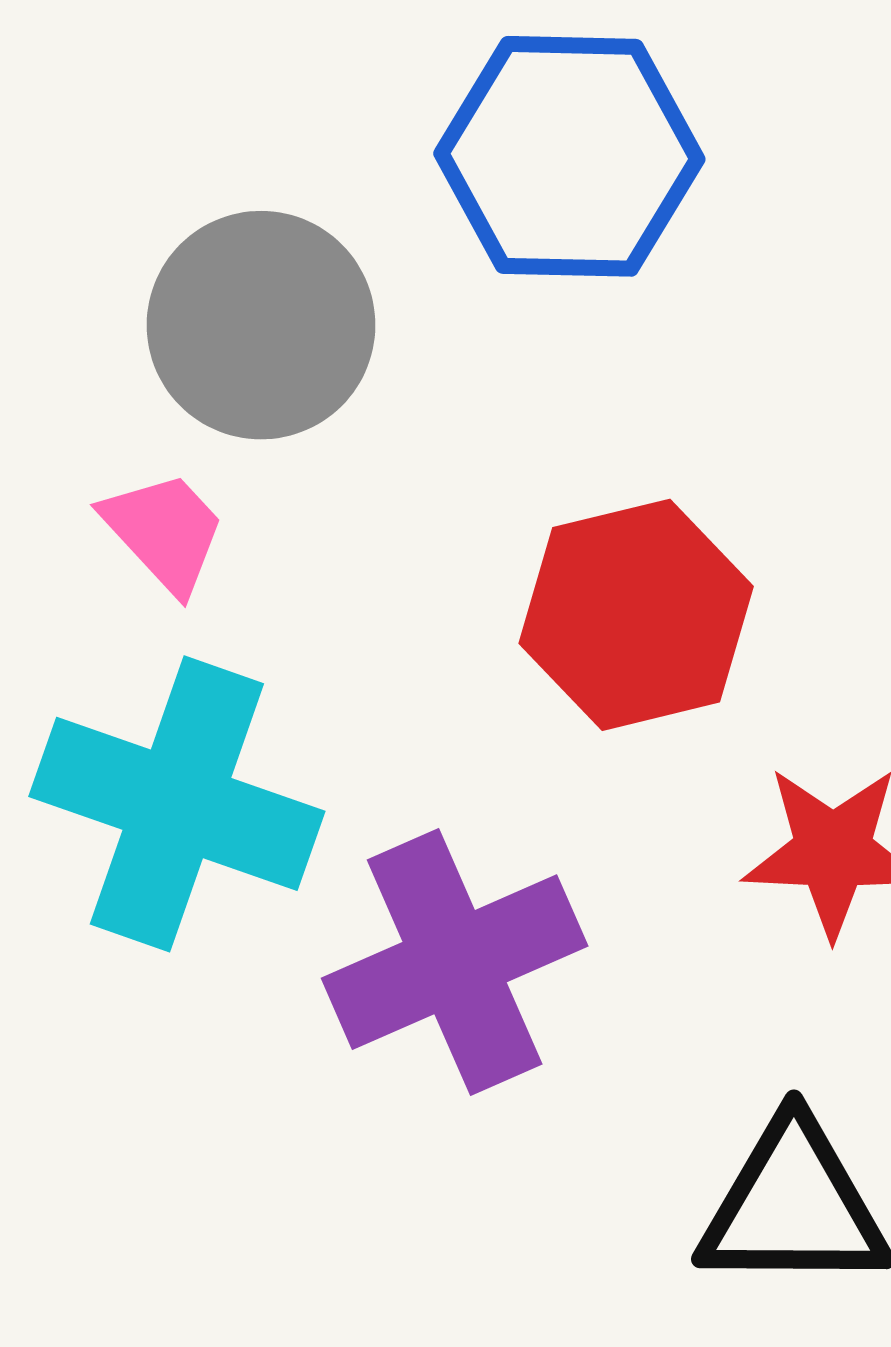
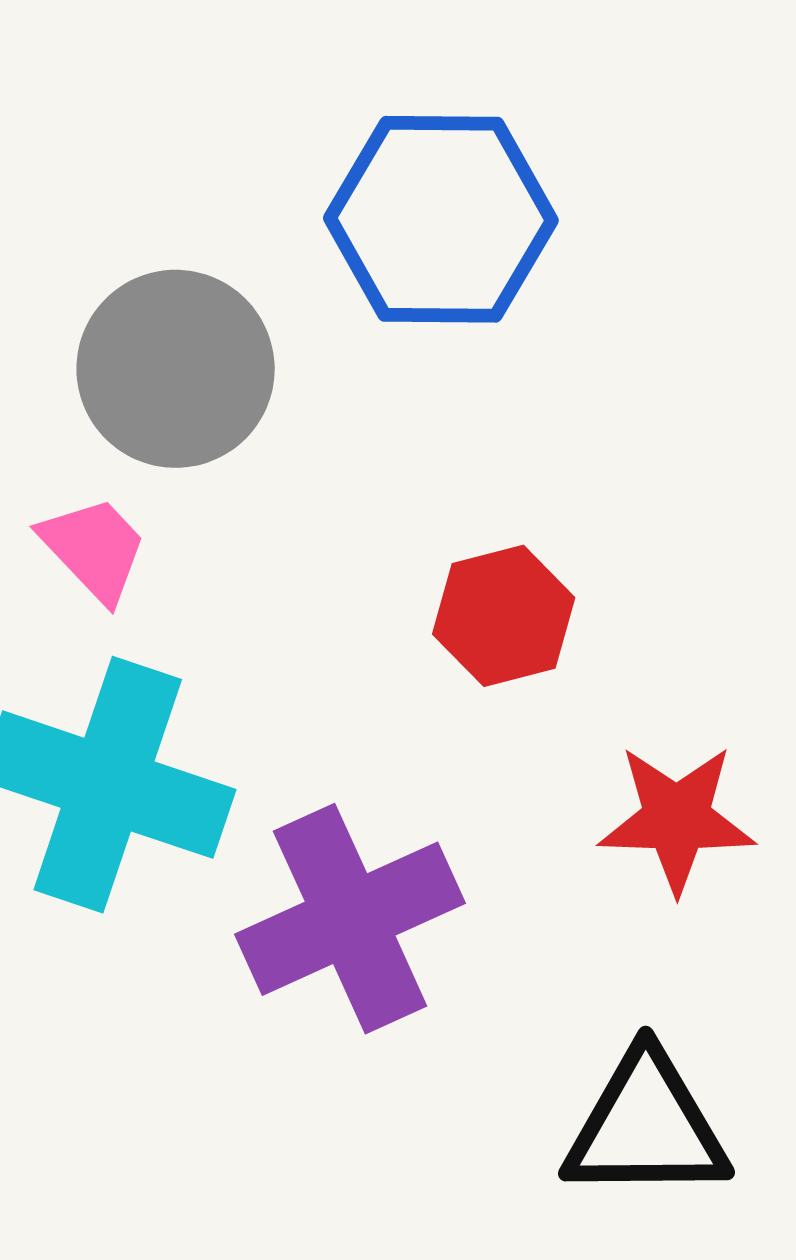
red hexagon: (636, 615) -> (504, 616), size x0.7

